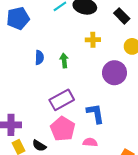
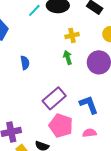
green arrow: (64, 60) -> (68, 58), moved

